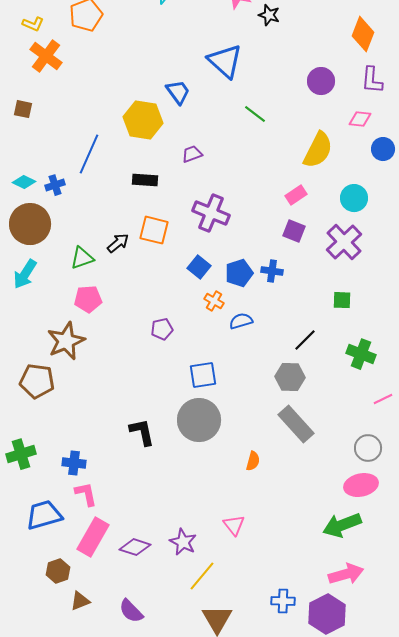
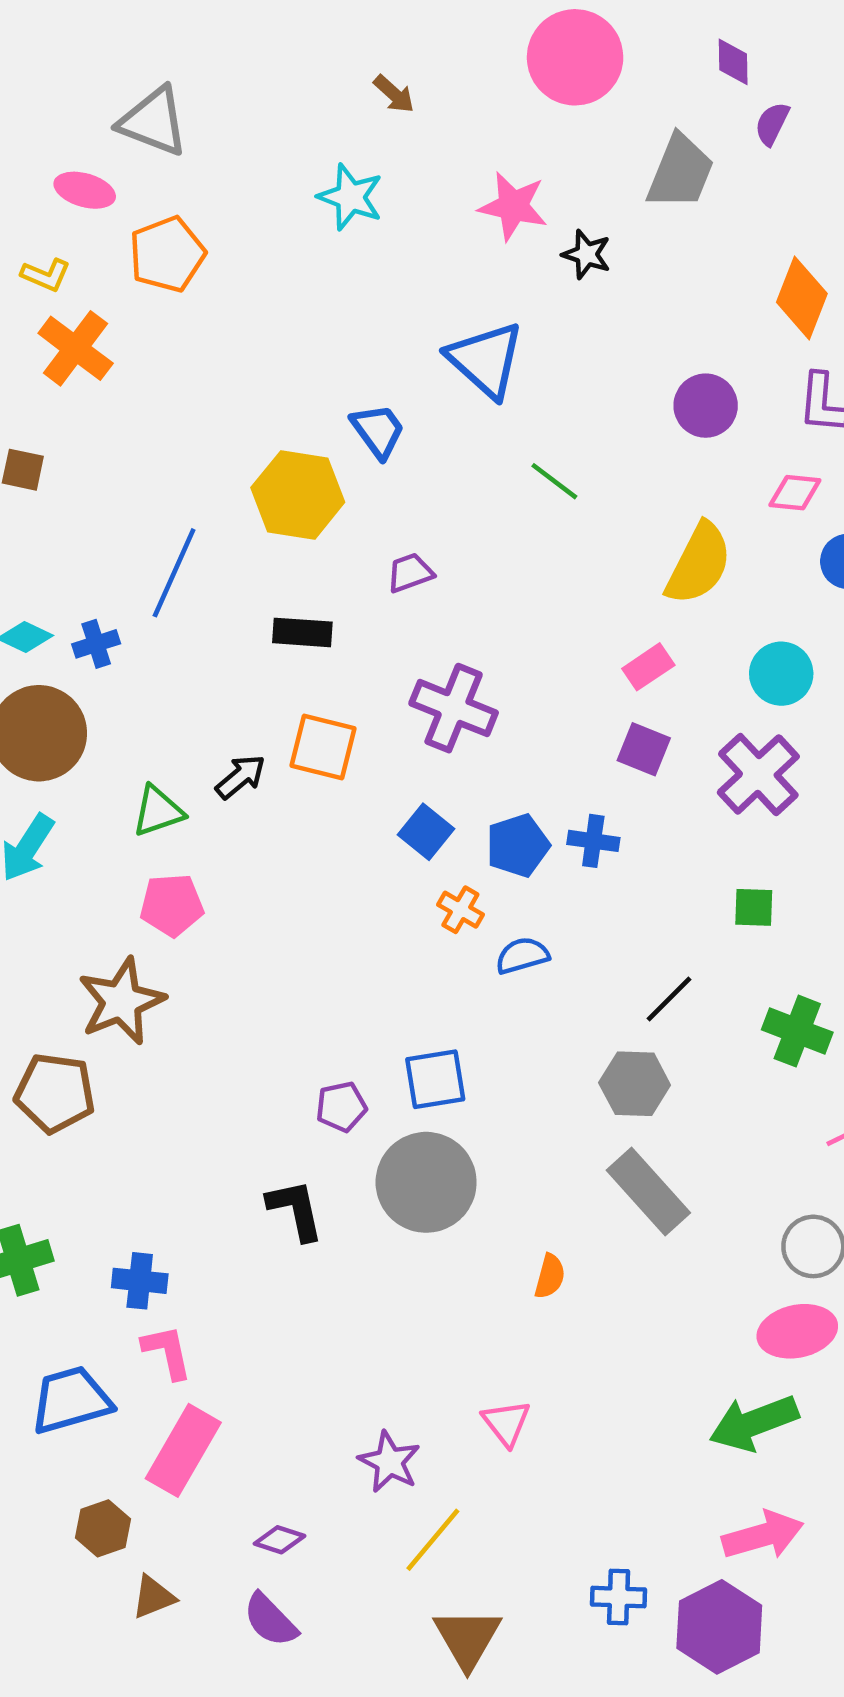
purple pentagon: (162, 329) -> (341, 1107), moved
purple diamond: (135, 547) -> (279, 1540), moved, size x0.7

